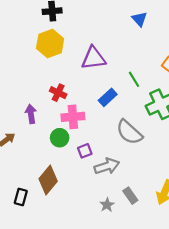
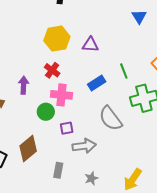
yellow hexagon: (50, 43) -> (57, 39), moved
purple triangle: (94, 58) -> (90, 45), size x0.7
gray rectangle: (130, 196) -> (58, 170), moved, turned 35
gray star: (107, 205) -> (91, 178), moved

